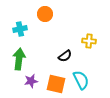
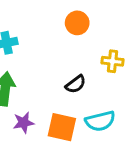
orange circle: (45, 14) -> (77, 23), moved
cyan semicircle: (81, 80) -> (100, 121), turned 102

